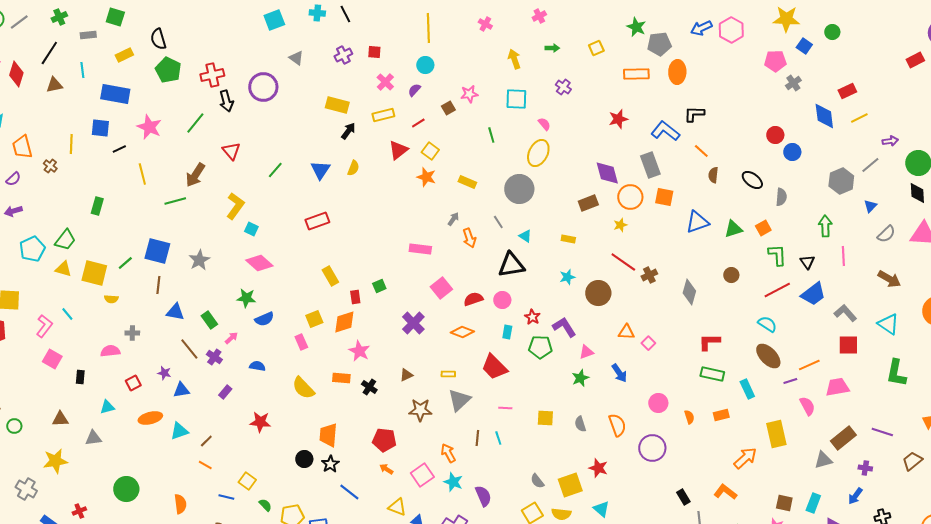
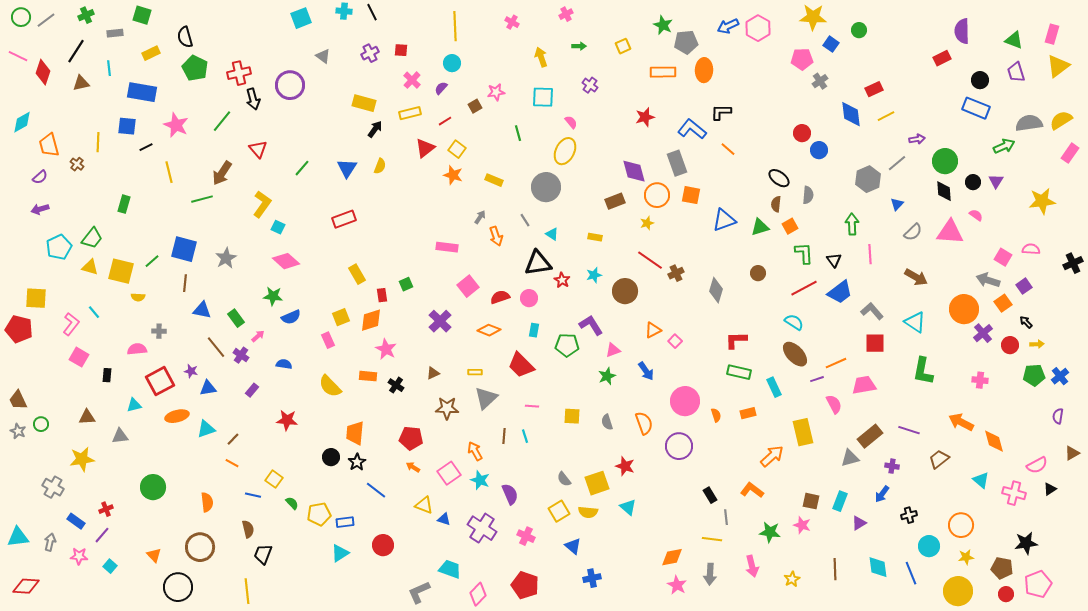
brown semicircle: (713, 175) -> (776, 204), moved
red star: (532, 317) -> (562, 280), moved
orange triangle: (626, 332) -> (653, 330), turned -30
red square: (133, 383) -> (160, 381), size x1.8
pink circle: (658, 403) -> (685, 401), size x1.5

